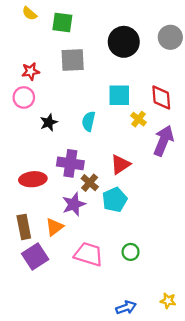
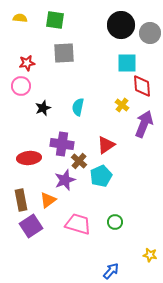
yellow semicircle: (29, 13) -> (20, 18), moved, turned 144
black circle: (124, 42) -> (121, 25), moved
cyan square: (119, 95) -> (127, 63), moved
yellow star: (168, 301) -> (150, 255), moved
blue arrow: (126, 308) -> (111, 271), turned -30

